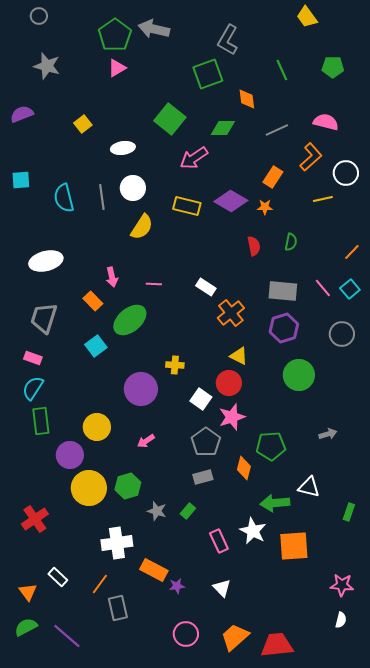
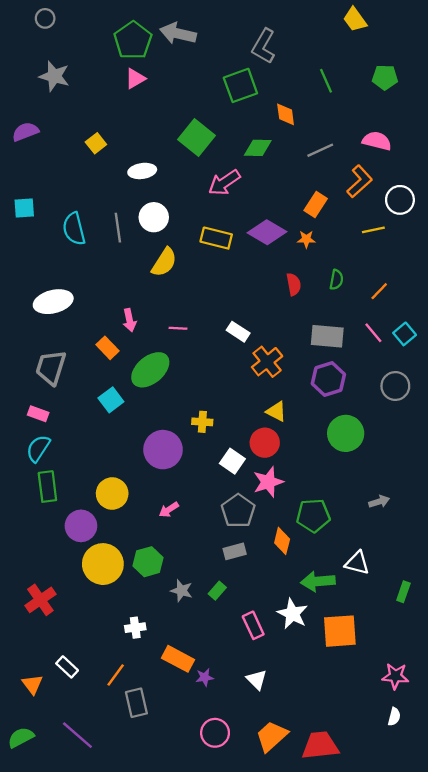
orange line: (352, 252) -> (379, 291), moved
white cross: (117, 543) -> (135, 628), size x0.6
green semicircle: (26, 627) -> (21, 737), moved

